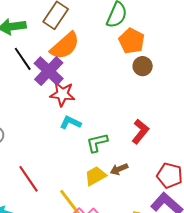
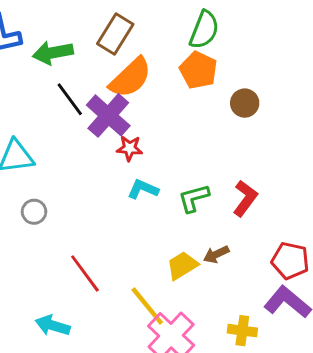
orange pentagon: (132, 41) -> (198, 70), moved
red star: (62, 94) -> (130, 148), size x0.7
green L-shape: (97, 143) -> (194, 198), moved

